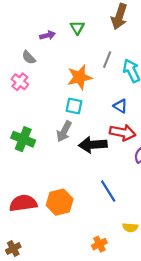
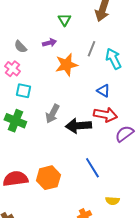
purple arrow: (47, 35) -> (49, 43), moved
cyan square: (74, 106) -> (23, 91), moved

